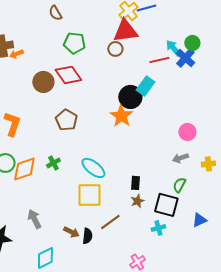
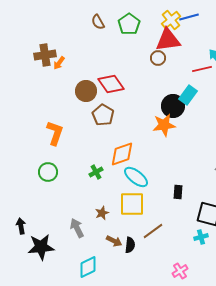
green pentagon: (74, 43) -> (129, 24), moved, turned 30
orange arrow: (16, 54) -> (59, 63), turned -32
orange star: (121, 116) -> (164, 125), turned 30
brown pentagon: (66, 120) -> (103, 115), moved
orange diamond: (24, 169) -> (122, 154), moved
brown star: (137, 201) -> (102, 213), moved

